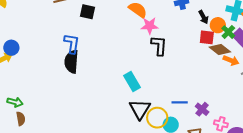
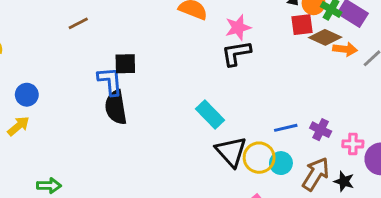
black square: (87, 12) -> (125, 64), moved
pink star: (150, 26) -> (238, 27), moved
black L-shape: (159, 46) -> (236, 53), turned -90
blue circle: (11, 48) -> (27, 95), moved

